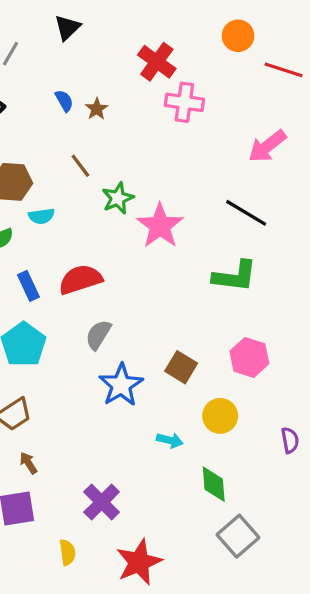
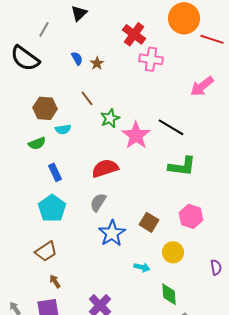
orange circle: (238, 36) -> (184, 18), size x1.6
black line: (246, 213) -> (171, 127), moved
red semicircle: (80, 279) -> (105, 168), moved

